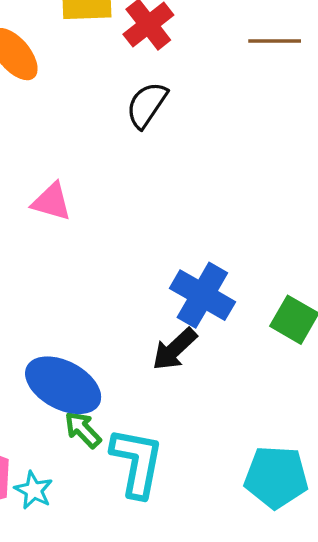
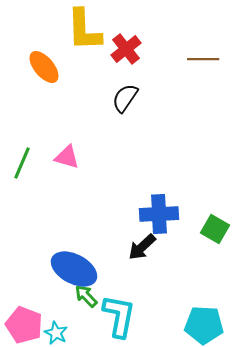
blue cross: (202, 295) -> (159, 214), turned -33

